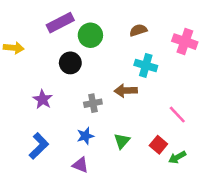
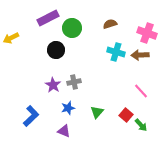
yellow arrow: (14, 48) -> (11, 38), turned 147
brown arrow: (126, 91) -> (140, 55), moved
purple star: (43, 99) -> (53, 85), moved
green arrow: (177, 157) -> (141, 125), turned -104

